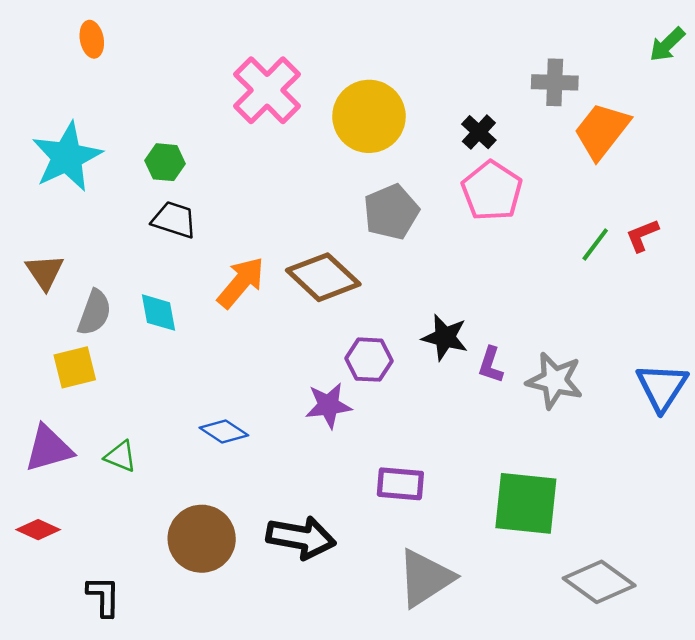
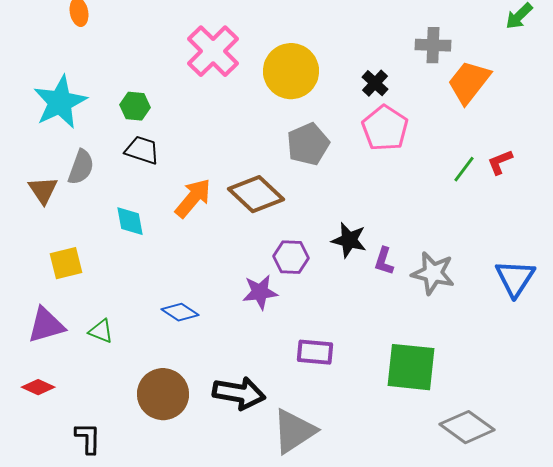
gray semicircle: (94, 313) -> (81, 167), moved
gray triangle: (425, 578) -> (294, 431), moved

